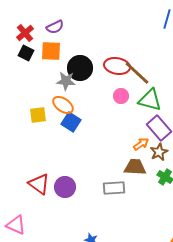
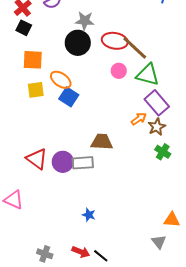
orange square: (51, 51) -> (33, 60), moved
gray star: (66, 81) -> (85, 21), moved
brown trapezoid: (135, 167) -> (102, 142), moved
gray rectangle: (114, 188) -> (83, 163), moved

